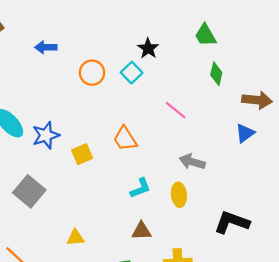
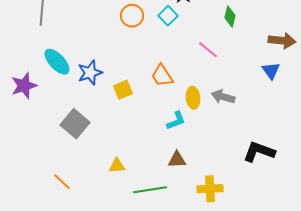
green diamond: (216, 74) -> (230, 17), moved
blue triangle: (245, 133) -> (271, 71), turned -30
yellow ellipse: (179, 195) -> (193, 98), moved

